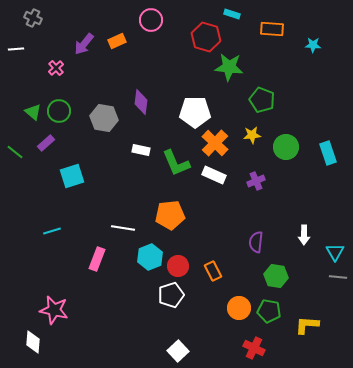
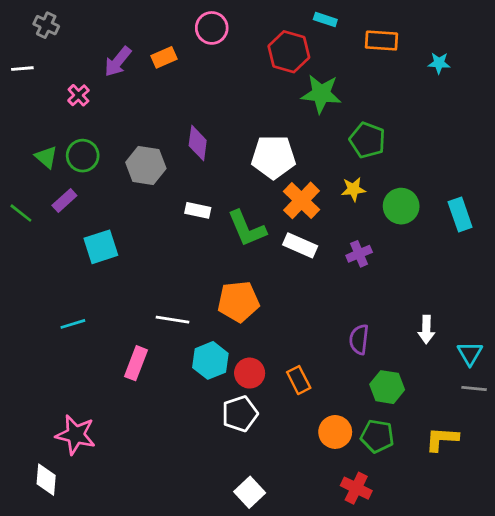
yellow L-shape: (307, 325) -> (442, 439), moved

